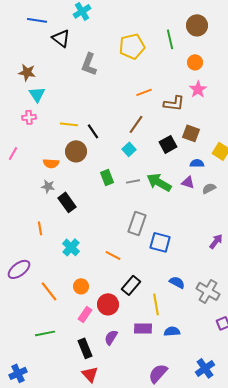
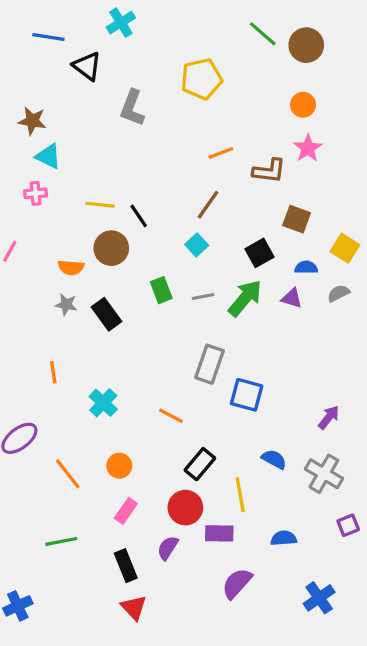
green line: (170, 39) -> (263, 34), moved, turned -36
cyan triangle: (37, 94) -> (48, 156), turned -30
black square: (168, 144) -> (260, 253), moved
green arrow: (159, 182) -> (245, 298), turned 100
gray semicircle: (209, 188) -> (338, 293), moved
black rectangle: (67, 202) -> (106, 314), moved
purple arrow: (216, 241) -> (329, 417), moved
red circle: (108, 304) -> (185, 508), moved
blue semicircle: (172, 331) -> (284, 538), moved
purple semicircle: (158, 373) -> (237, 583), moved

